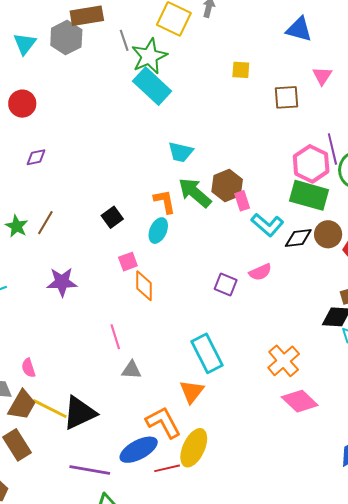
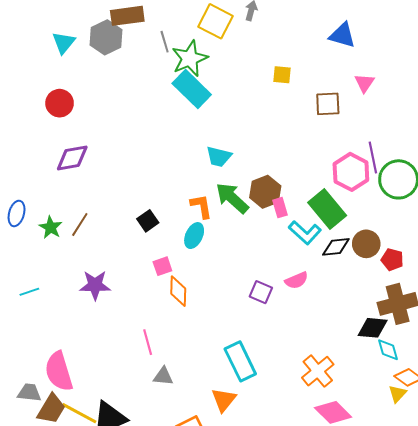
purple diamond: (36, 157) -> (72, 158), size x1.6
green rectangle: (309, 195) -> (327, 209), moved, turned 33
pink semicircle: (28, 368) -> (59, 371), size x2.0

